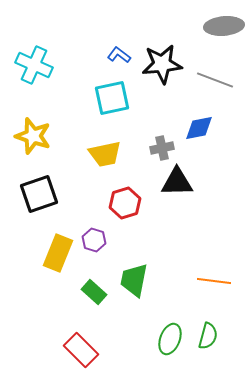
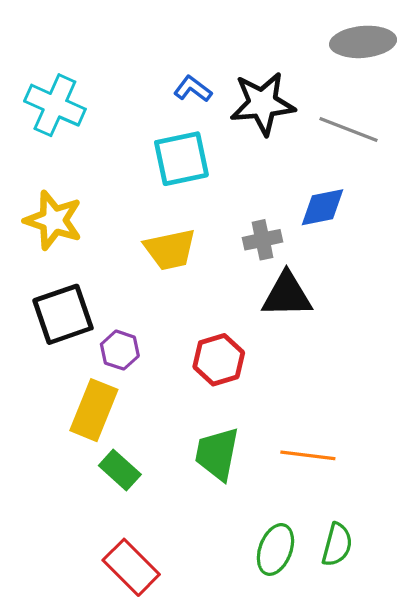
red hexagon: (125, 203) -> (219, 360), moved
purple hexagon: (94, 240) -> (120, 350), moved
orange line: (214, 281) -> (308, 455), moved
green rectangle: (94, 292) -> (120, 470), moved

